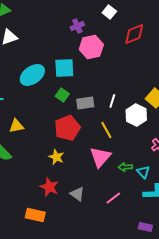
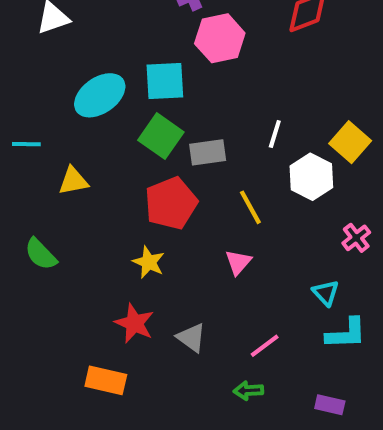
green square: (62, 95) -> (161, 136), size x1.5
white line: (112, 101) -> (275, 134), moved
yellow triangle: (16, 126) -> (73, 181), moved
pink triangle: (100, 157) -> (238, 262), size x0.6
green arrow: (125, 167) -> (248, 391), moved

